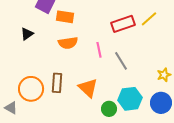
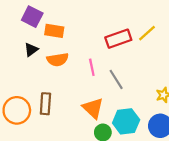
black triangle: (27, 34) -> (31, 50), moved
orange triangle: (88, 88) -> (93, 108), moved

